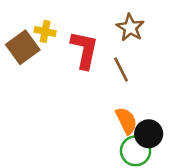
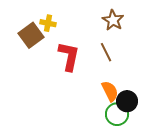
red L-shape: (84, 50) -> (69, 56), moved

